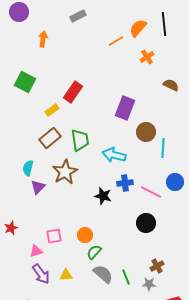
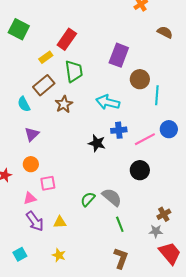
green trapezoid: (80, 140) -> (74, 71), moved
cyan semicircle: (28, 168) -> (24, 104), moved, turned -42
brown star: (65, 172) -> (64, 104), moved, size x0.7
pink line: (151, 192) -> (145, 139), turned -55
orange circle: (85, 235) -> (31, 164), moved
brown cross: (157, 266) -> (164, 214), moved
gray semicircle: (103, 274) -> (112, 197), moved
gray star: (149, 284) -> (156, 231), moved

